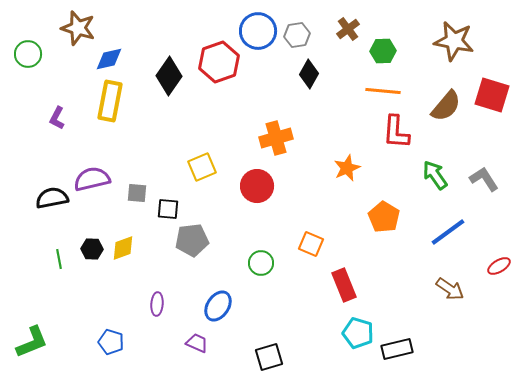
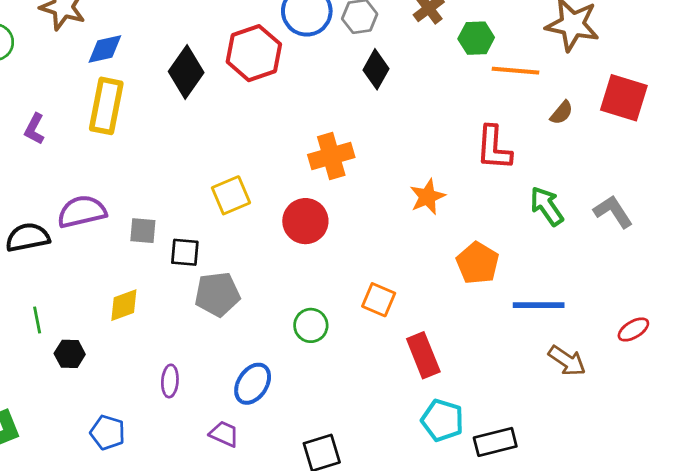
orange line: (383, 91) -> (516, 71), moved
brown semicircle: (446, 106) -> (562, 113), size x0.6
blue line: (448, 232) -> (539, 305), moved, turned 36
black hexagon: (92, 249) -> (70, 354), moved

